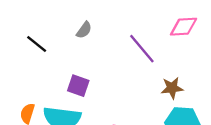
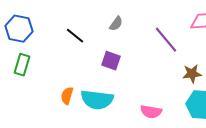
purple square: (78, 86) -> (111, 61), moved

